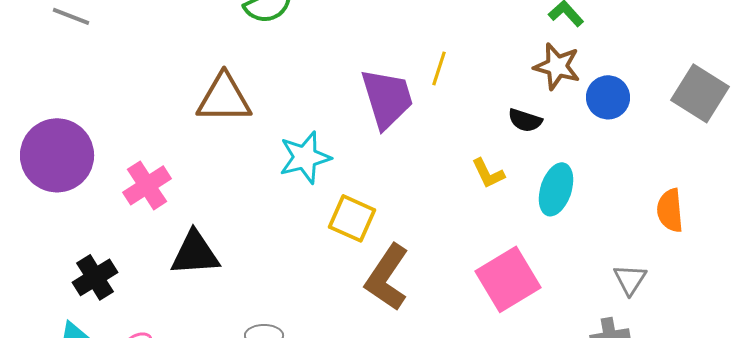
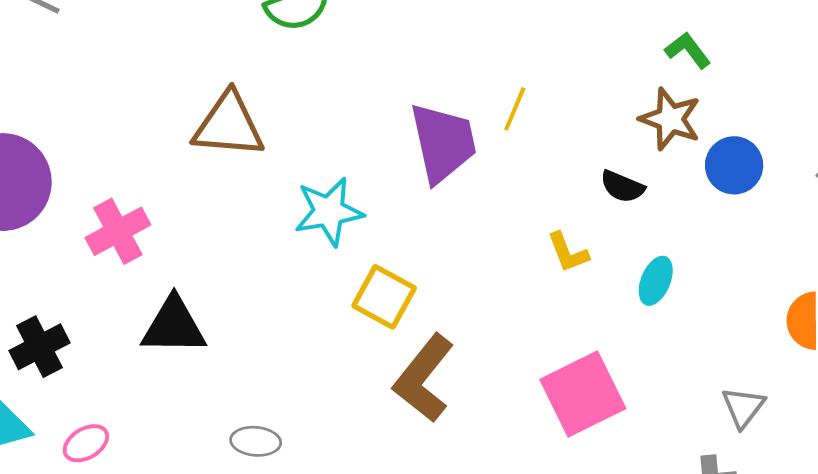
cyan ellipse: (556, 189) -> (656, 281), size x0.7

